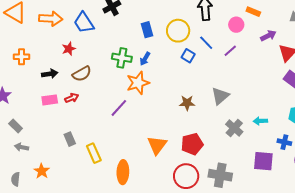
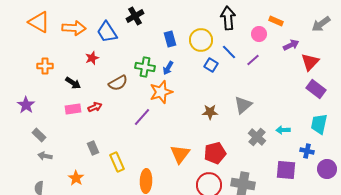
black arrow: (50, 74) -> (73, 83), turned 42
brown semicircle: (82, 74) -> (118, 83), moved
orange star: (42, 171) -> (76, 178), moved

